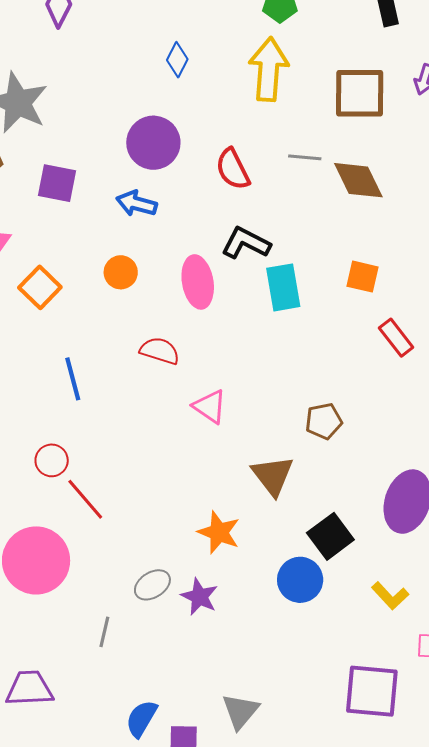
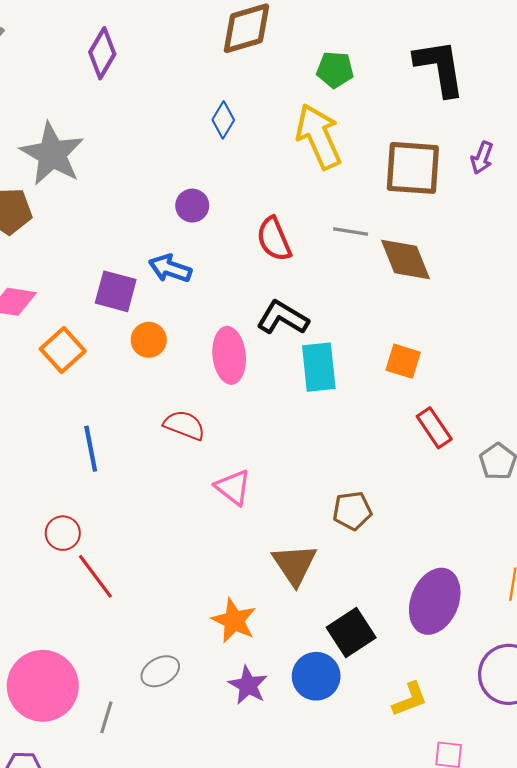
yellow arrow: (269, 69) -> (319, 136), turned -32
purple circle: (153, 143) -> (192, 206), size x0.6
purple square: (57, 183) -> (116, 291), moved
pink circle: (36, 560) -> (43, 686), moved
yellow L-shape: (390, 596) -> (410, 699), turned -72
purple star: (199, 597) -> (248, 685), moved

